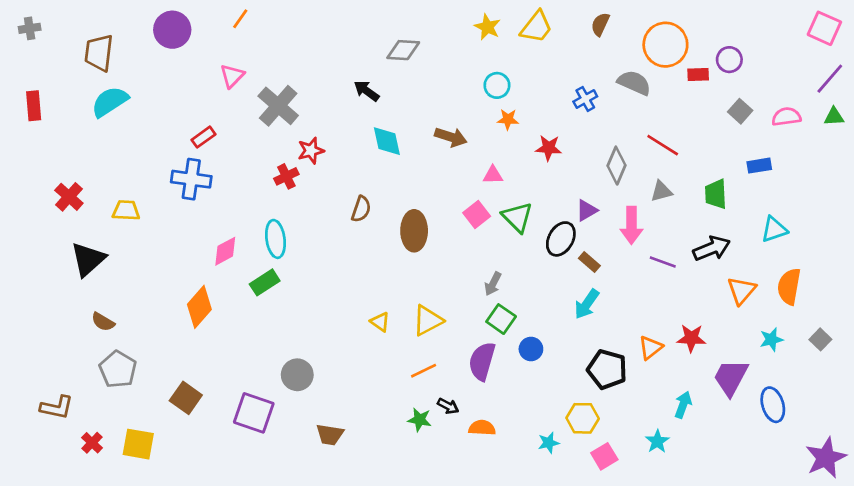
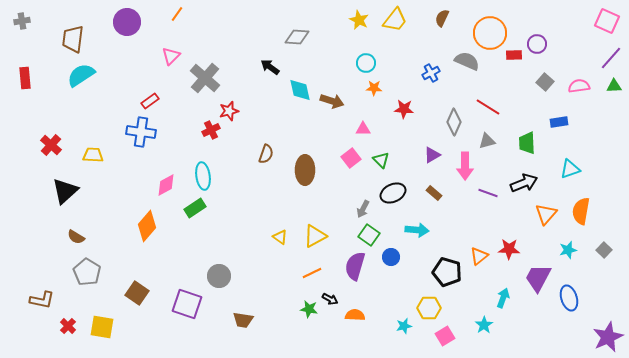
cyan diamond: (387, 141) -> (300, 90), moved
green triangle: (517, 217) -> (381, 160), size x0.7
black ellipse: (561, 239) -> (393, 193), moved, turned 35
cyan arrow: (587, 304) -> (417, 230), moved, turned -120

